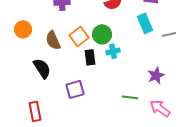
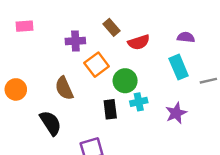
orange circle: (23, 29) -> (16, 89), moved
orange square: (79, 36) -> (97, 65), moved
purple star: (156, 75) -> (176, 113), moved

